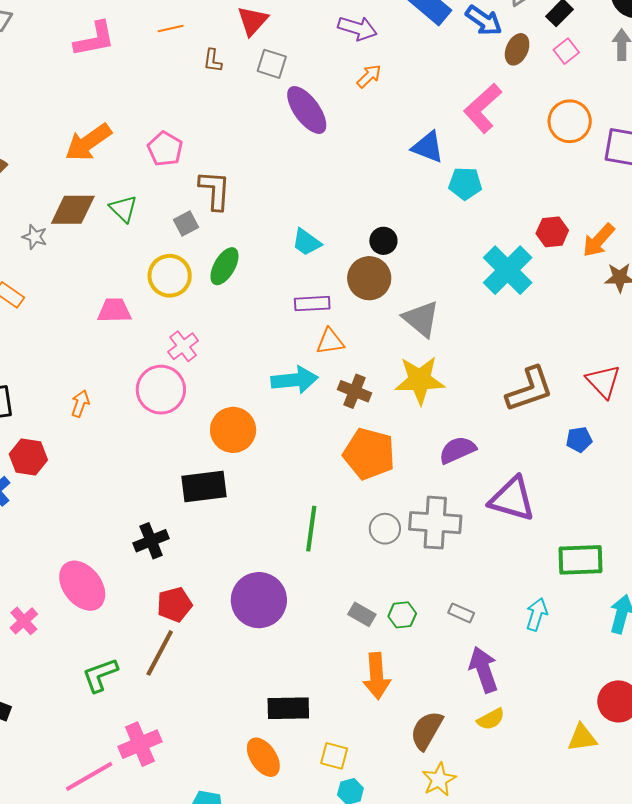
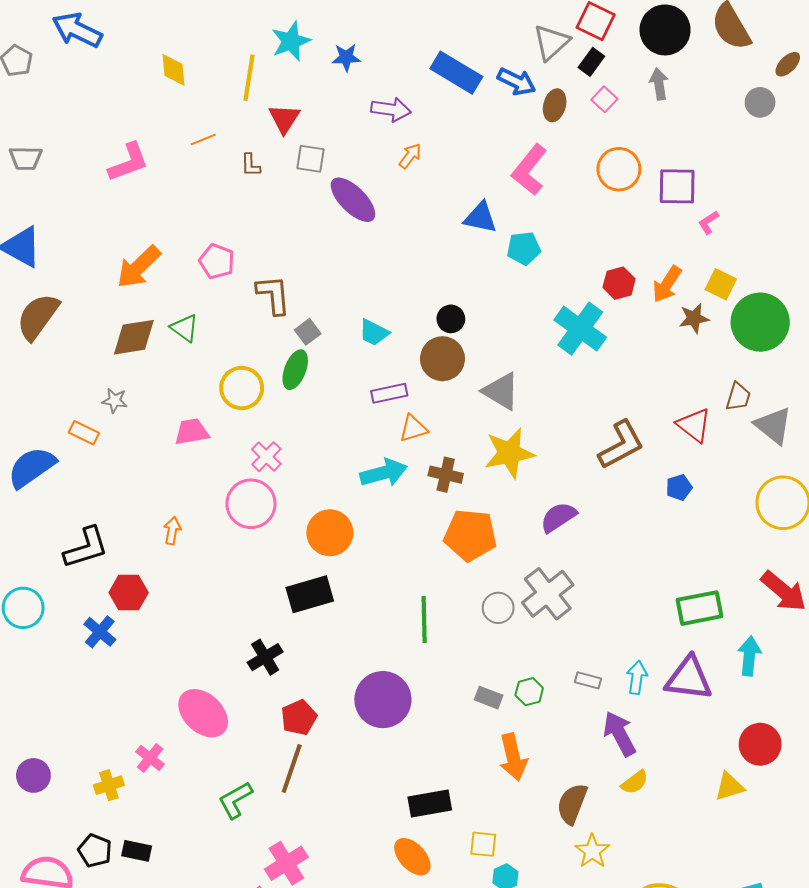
gray square: (186, 223) -> (308, 332), moved
gray star: (35, 237) -> (115, 401), moved
purple triangle: (512, 499) -> (689, 678), moved
gray cross: (435, 523) -> (548, 594), turned -33
cyan arrow: (537, 614) -> (637, 677), moved

